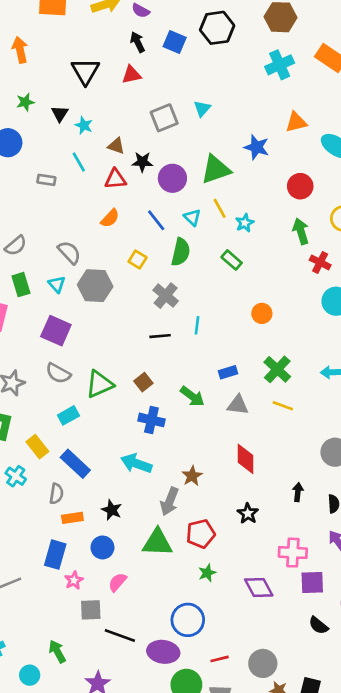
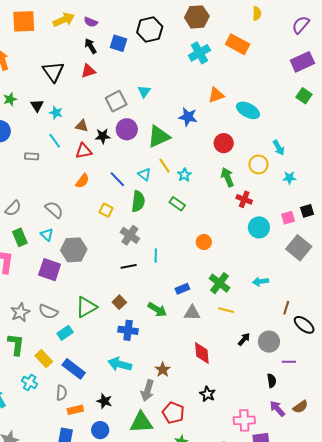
purple circle: (172, 178) -> (127, 129), moved
gray hexagon: (95, 286) -> (74, 250), moved
gray semicircle: (58, 373) -> (48, 312), moved
black arrow: (298, 492) -> (244, 339), moved, turned 40
red pentagon: (201, 534) -> (173, 413), turned -30

